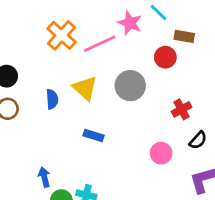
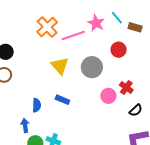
brown rectangle: (184, 36) -> (135, 27), moved
blue semicircle: (52, 99) -> (37, 105), moved
red cross: (182, 109) -> (126, 88), turned -32
pink circle: (161, 153) -> (108, 96), moved

